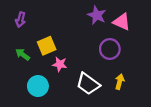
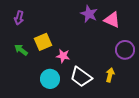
purple circle: (110, 49) -> (125, 50), moved
pink star: (60, 64) -> (63, 56), moved
cyan circle: (38, 86) -> (50, 79), moved

